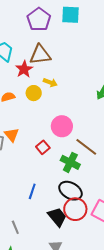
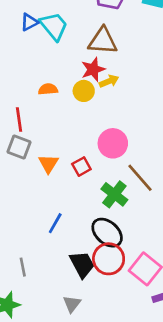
red star: (24, 69) -> (93, 69), moved
yellow arrow: (50, 82) -> (109, 81), turned -56
orange triangle: (12, 135) -> (48, 164), moved

